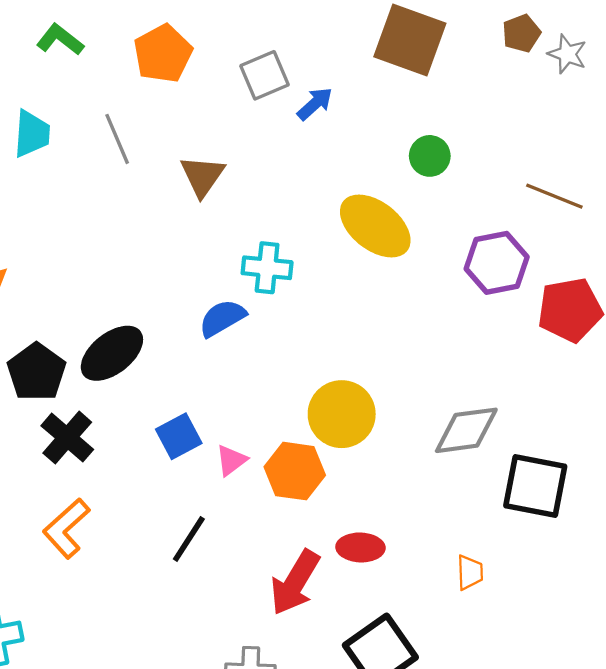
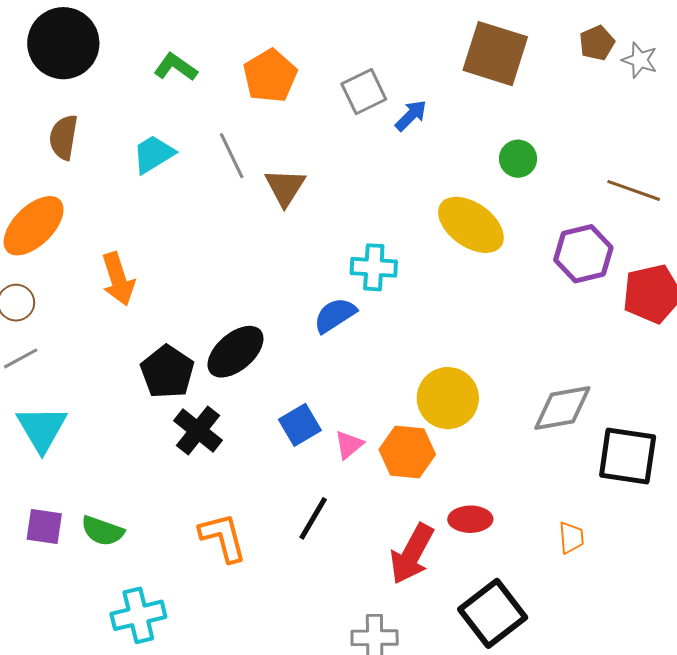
cyan trapezoid: (32, 134) -> (153, 154), turned -123
brown triangle: (202, 176) -> (285, 187), moved
orange L-shape: (66, 528) -> (223, 537), moved, turned 120

